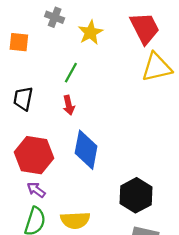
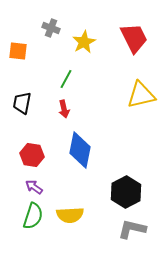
yellow triangle: (157, 67) -> (141, 95), moved
red hexagon: (34, 155) -> (32, 155), size x0.7

